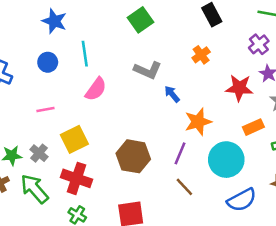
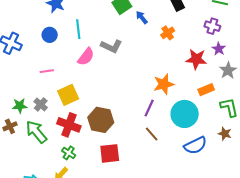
purple cross: (259, 44) -> (212, 26), turned -35
gray L-shape: (148, 70) -> (111, 46), moved
blue arrow: (172, 94) -> (142, 17), moved
brown hexagon: (133, 156) -> (101, 120), moved

